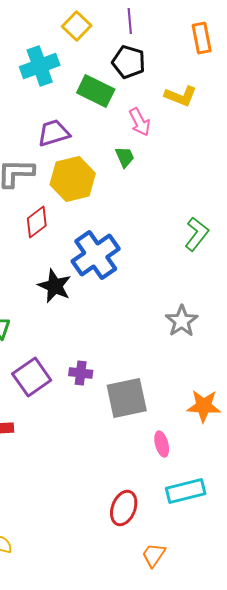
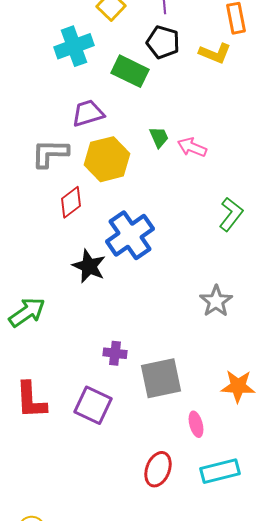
yellow L-shape: (181, 96) -> (215, 53), moved
pink arrow: (140, 122) -> (192, 147), moved, turned 140
purple square: (32, 377) -> (93, 405), moved, turned -30
red ellipse: (124, 508) -> (158, 469), moved

